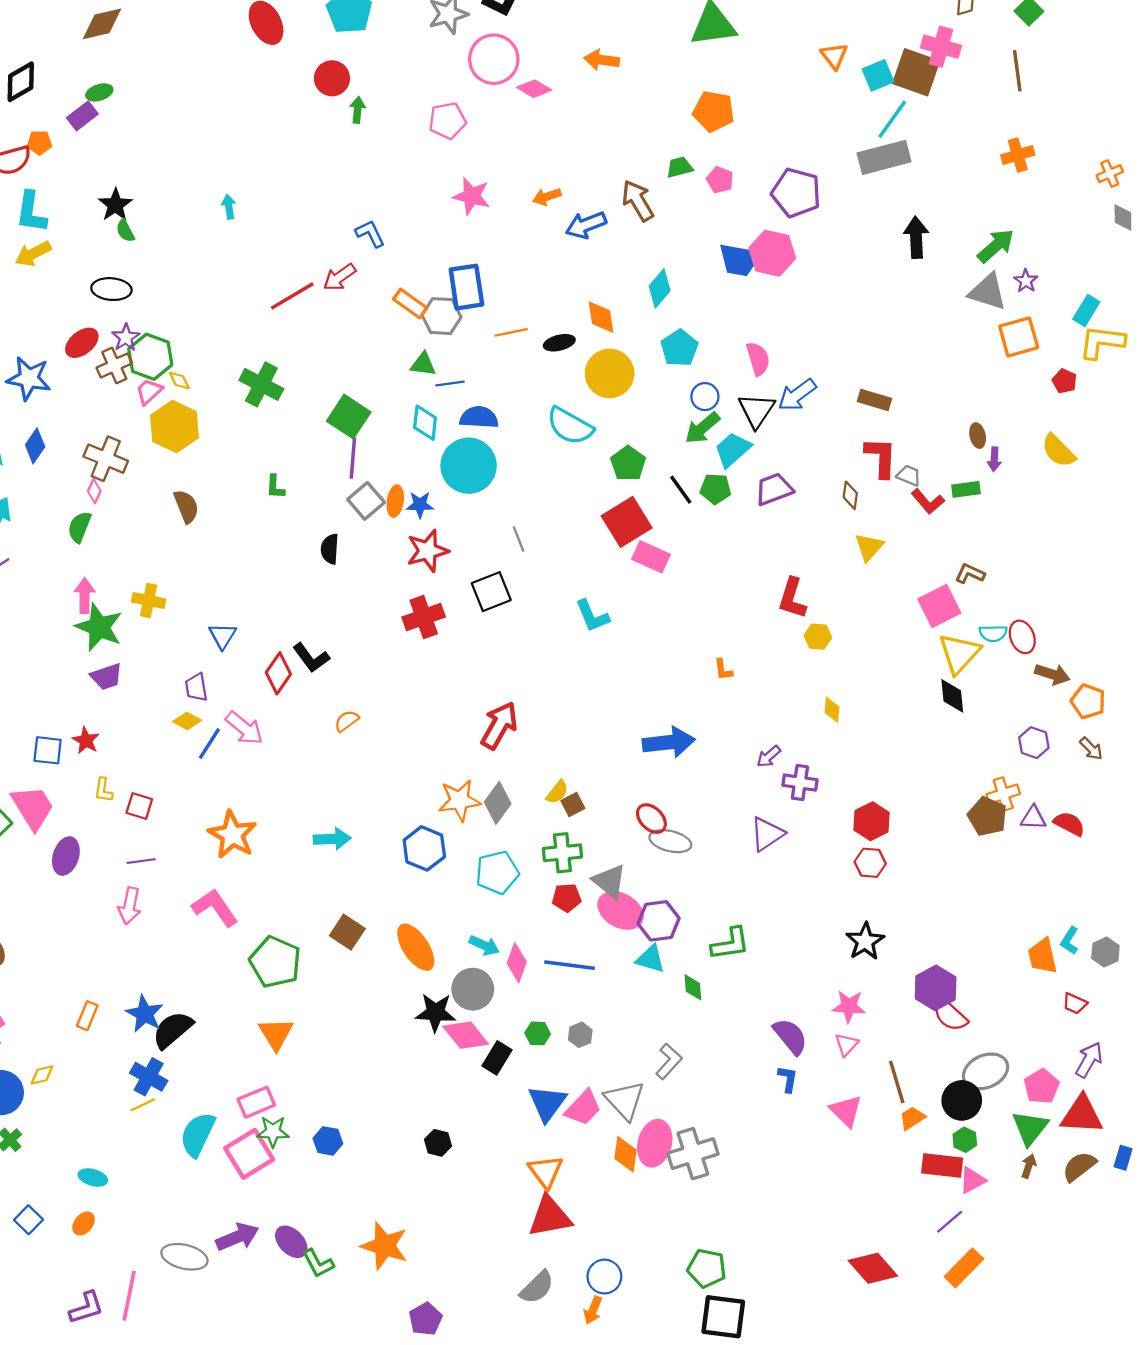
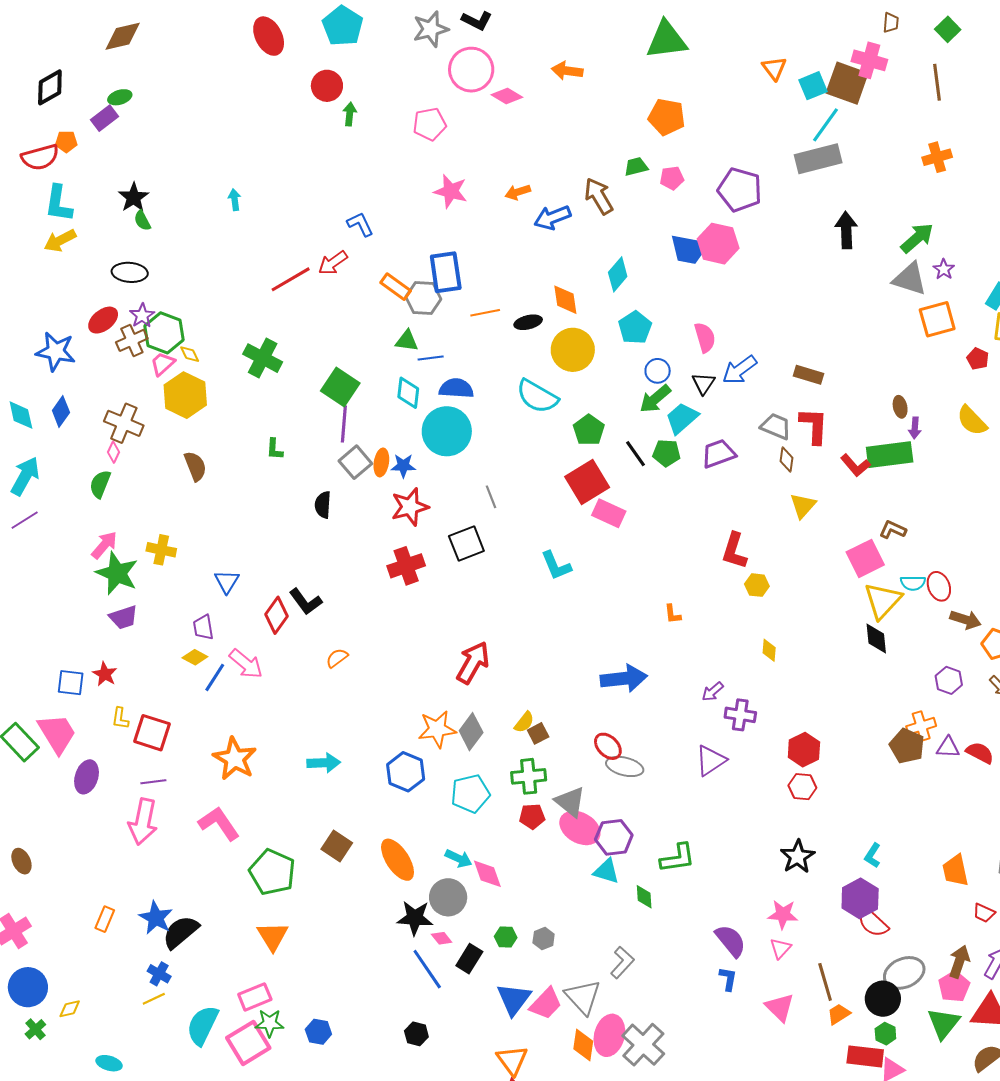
pink pentagon: (720, 180) -> (672, 178), turned -30
black triangle: (756, 410) -> (703, 383), size x0.7
gray trapezoid: (909, 475) -> (776, 426), moved, size x1.4
green rectangle: (966, 489) -> (890, 455), size x1.8
pink arrow: (85, 596) -> (104, 545), turned 40
red square: (139, 806) -> (152, 733), size x1.5
pink arrow: (130, 906) -> (143, 822), size x1.4
cyan L-shape: (1070, 941) -> (873, 856), moved
pink diamond: (517, 963) -> (487, 874), turned -40
blue line: (570, 965) -> (427, 969), moved, turned 48
pink diamond: (466, 1035) -> (442, 938), size x0.5
yellow diamond: (42, 1075) -> (70, 1009), moved
blue cross: (149, 1077) -> (159, 974), size x0.7
gray cross: (693, 1154) -> (643, 1045), turned -30
brown arrow: (1029, 1166) -> (959, 962), moved, size x1.5

